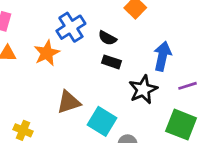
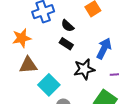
orange star: (47, 53) -> (22, 38), moved

